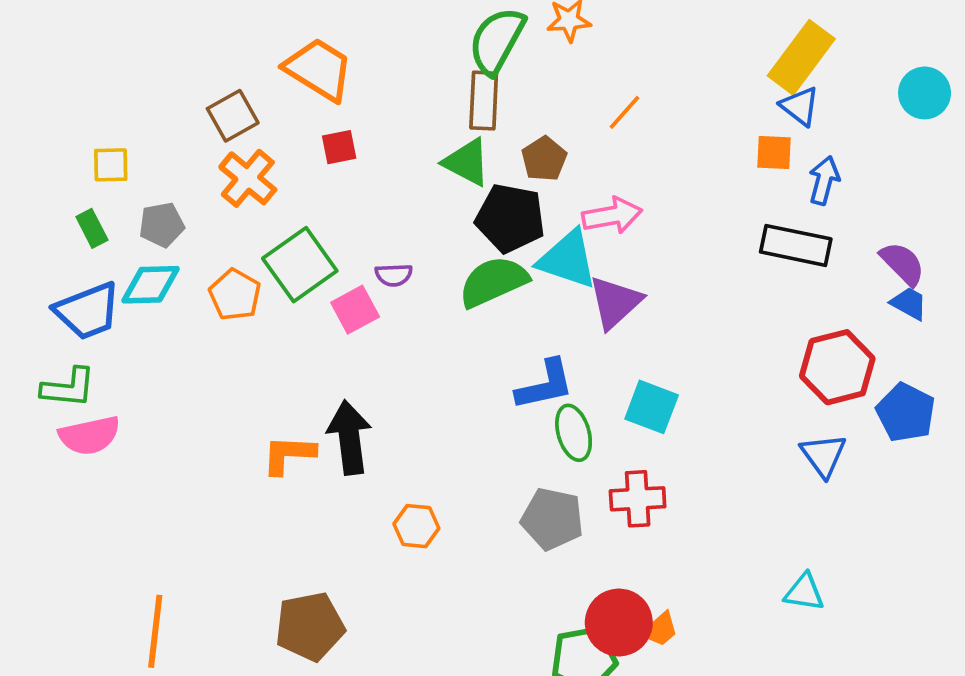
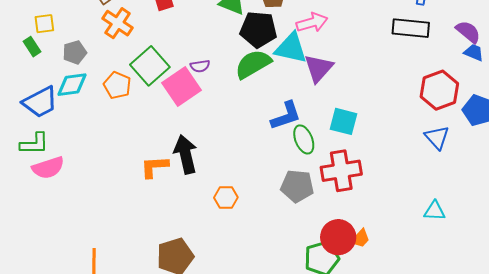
green rectangle: (92, 228) -> (32, 47), moved
pink square: (355, 310) -> (181, 86), size x1.5
red cross: (638, 499) -> (341, 171), size x1.4

